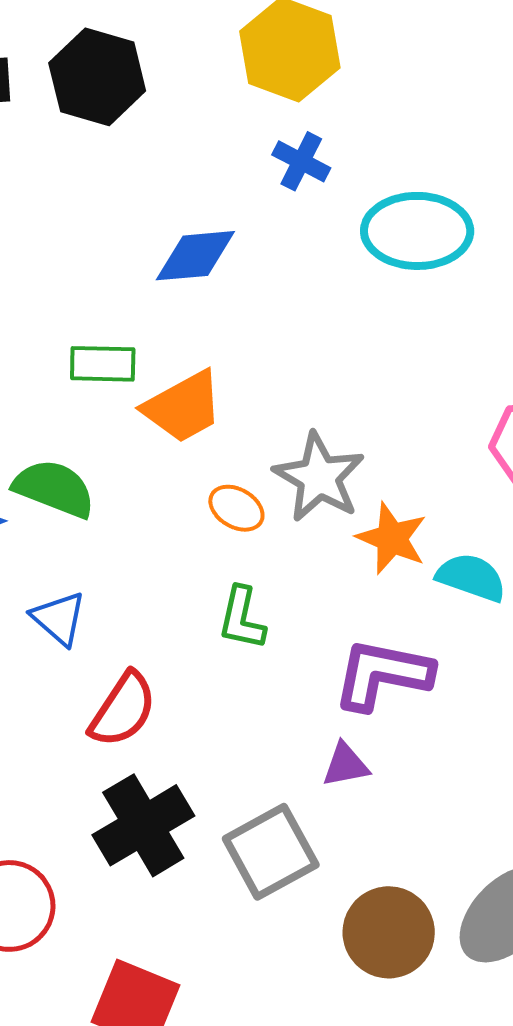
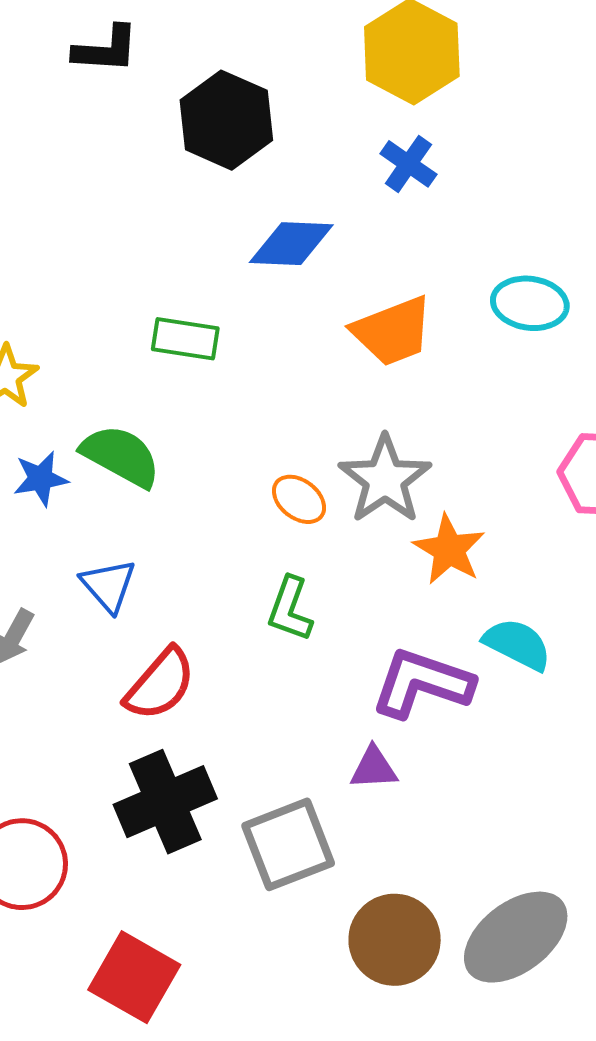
black hexagon: (97, 77) -> (226, 120), moved
cyan ellipse: (417, 231) -> (530, 303), moved, size x0.7
orange trapezoid: (183, 407) -> (393, 331), moved
cyan semicircle: (471, 577) -> (517, 644), moved

